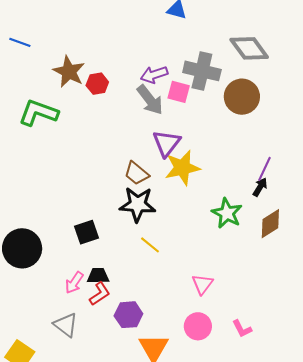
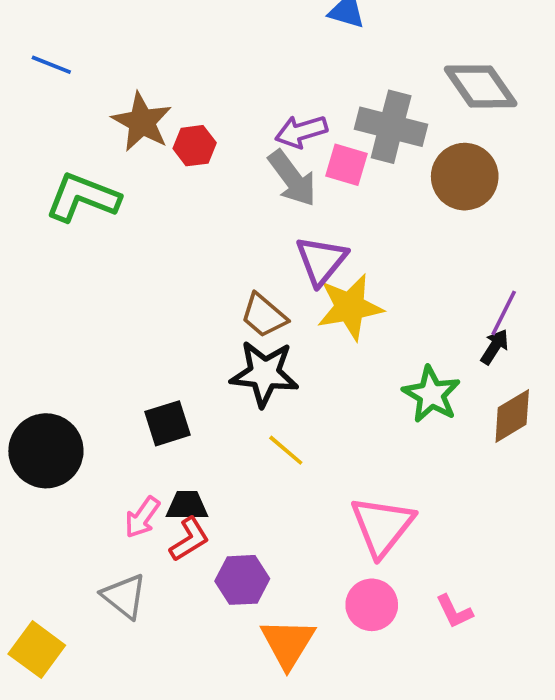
pink triangle: (202, 284) -> (382, 526), size x1.6

